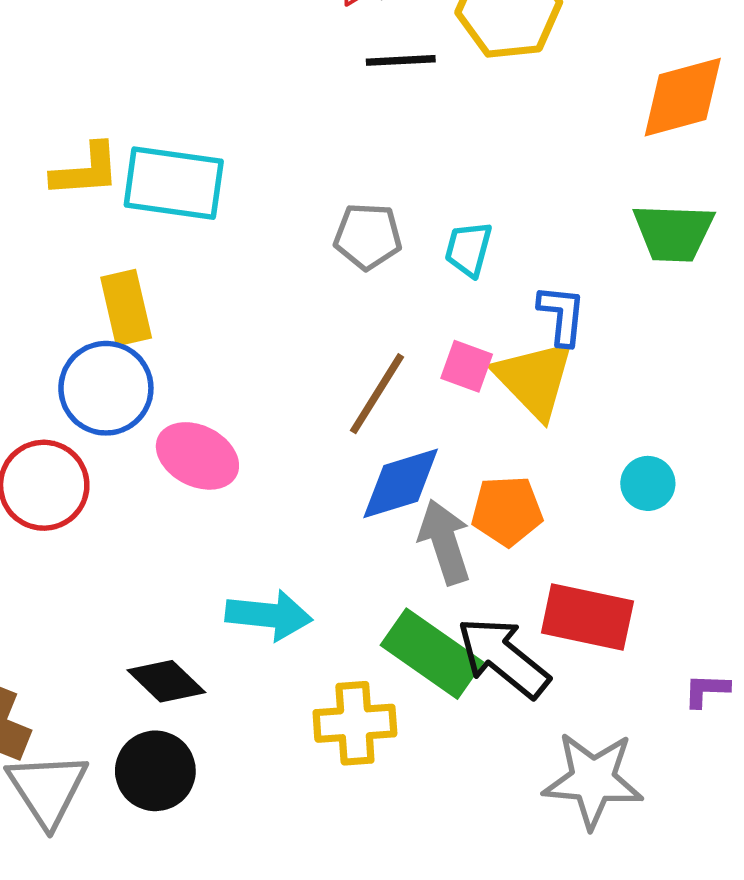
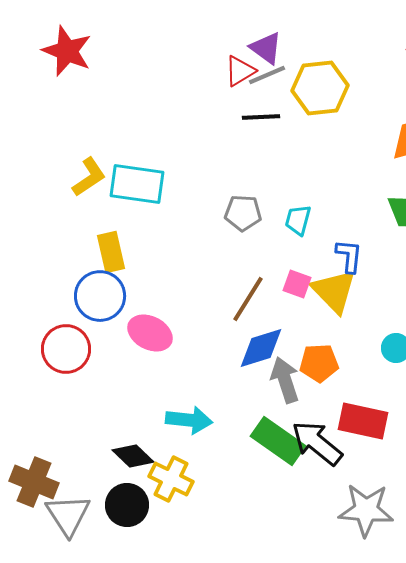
yellow L-shape: (86, 170) -> (89, 177), turned -30
yellow cross: (355, 723) -> (171, 479), moved, turned 30

